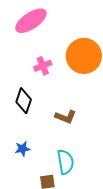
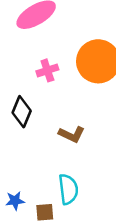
blue star: (22, 149) -> (15, 201), moved

